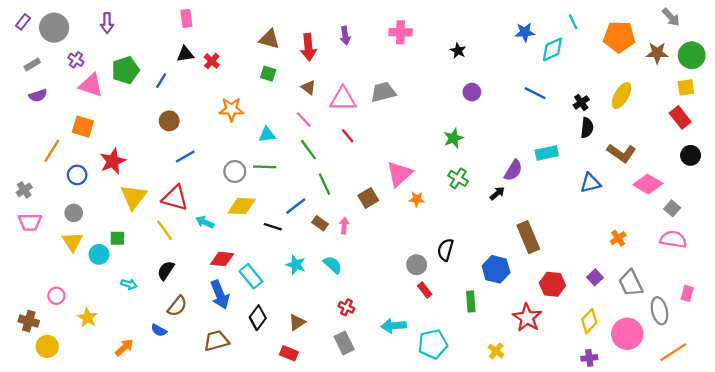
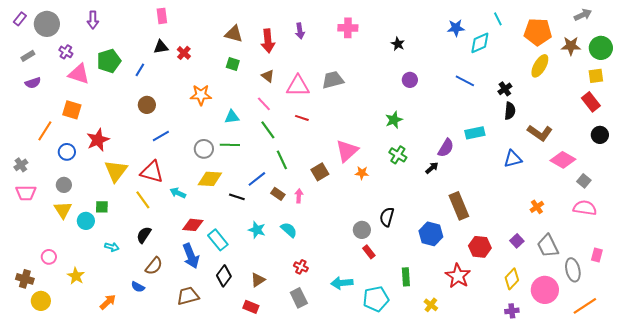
gray arrow: (671, 17) -> (583, 15), turned -72
yellow ellipse: (621, 96) -> (540, 66), moved
red line: (348, 136) -> (302, 118), turned -32
green rectangle: (471, 302) -> (406, 277), moved

